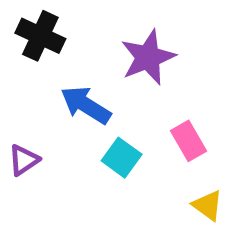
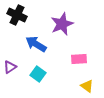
pink rectangle: (188, 141) -> (79, 59), turned -63
cyan square: (122, 158) -> (38, 74), moved

